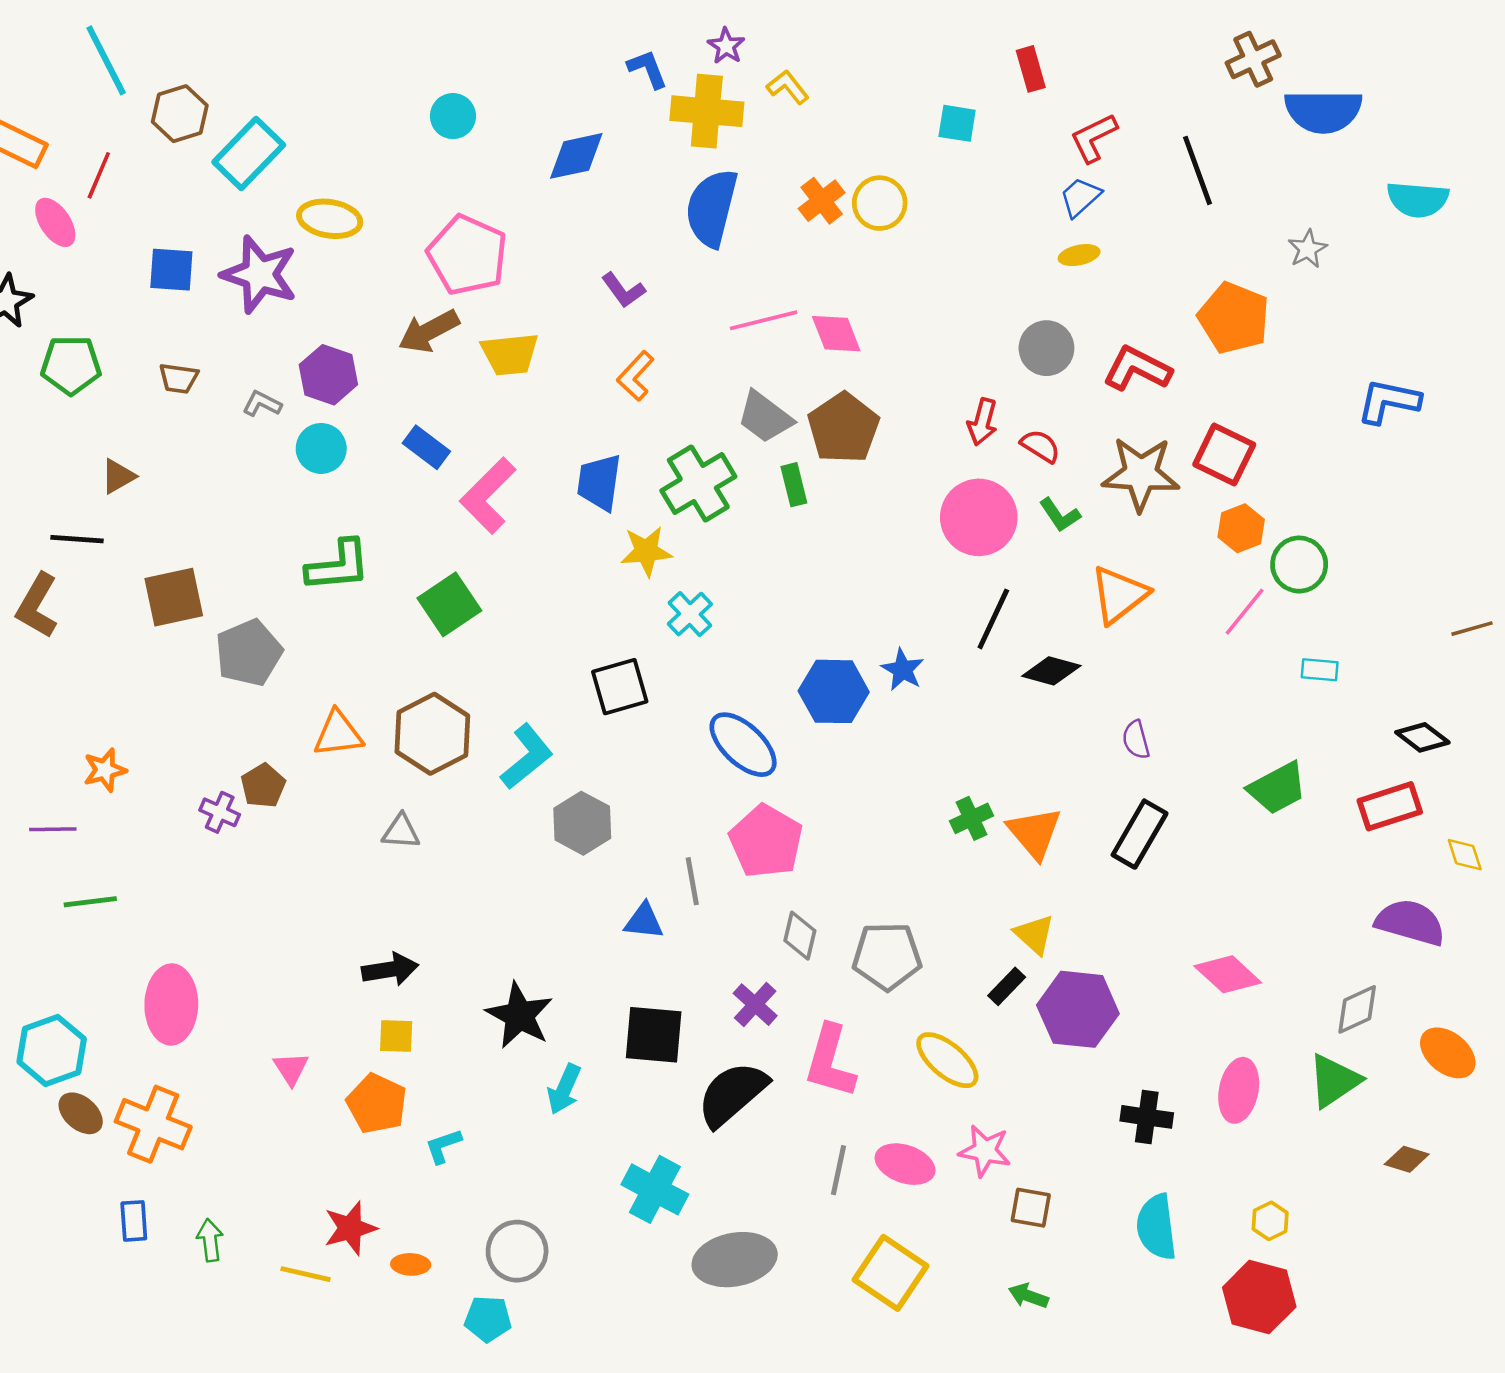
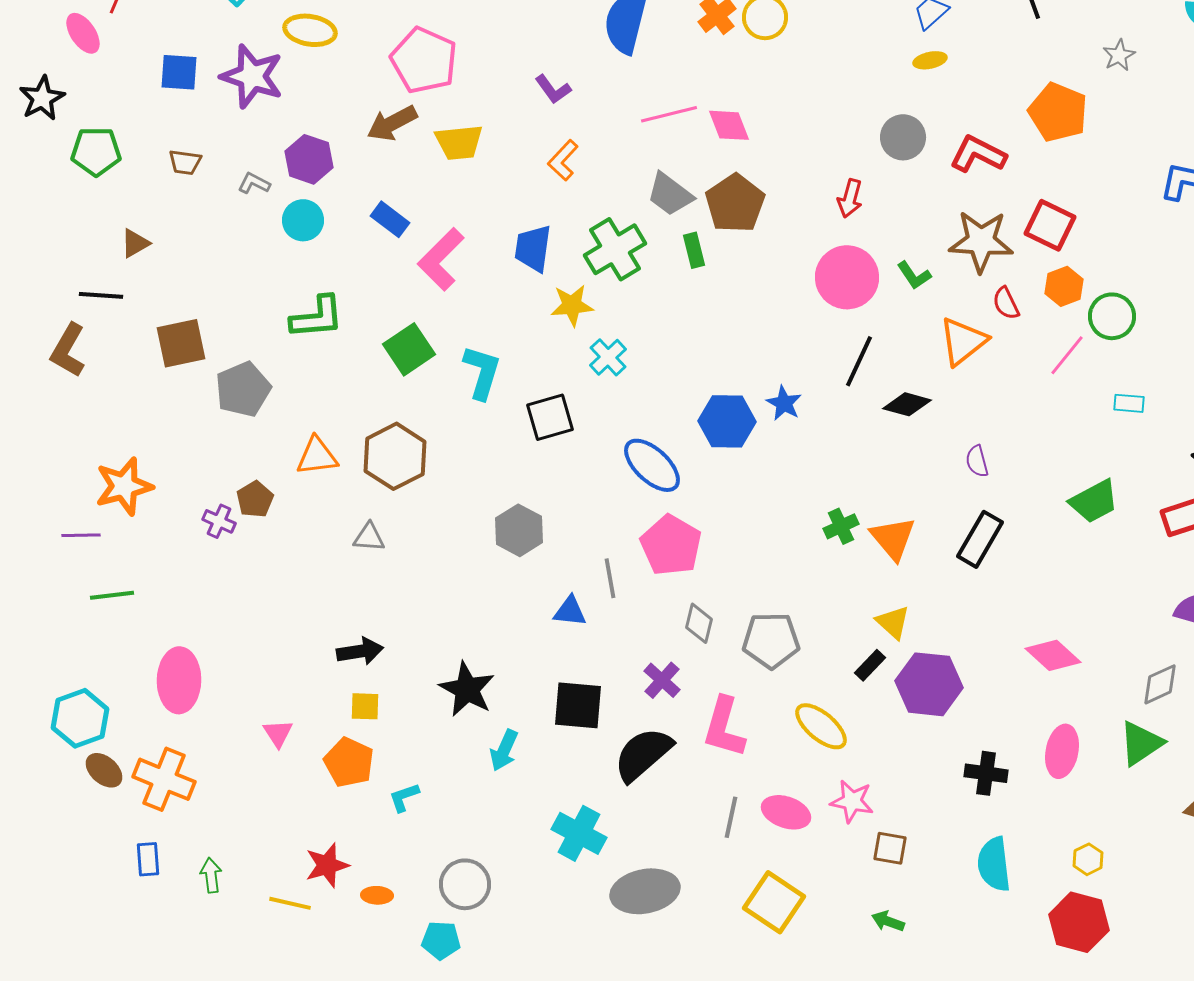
red semicircle: (1040, 446) -> (1006, 303), moved, turned -148
cyan L-shape: (527, 757) -> (482, 372), moved, turned -34
orange star: (105, 770) -> (124, 486), size x1.6

